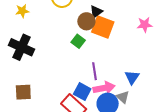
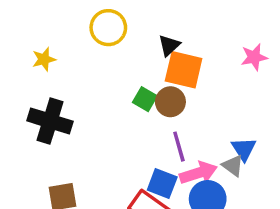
brown circle: (86, 21) -> (170, 102), moved
gray triangle: (123, 97) -> (233, 166), moved

